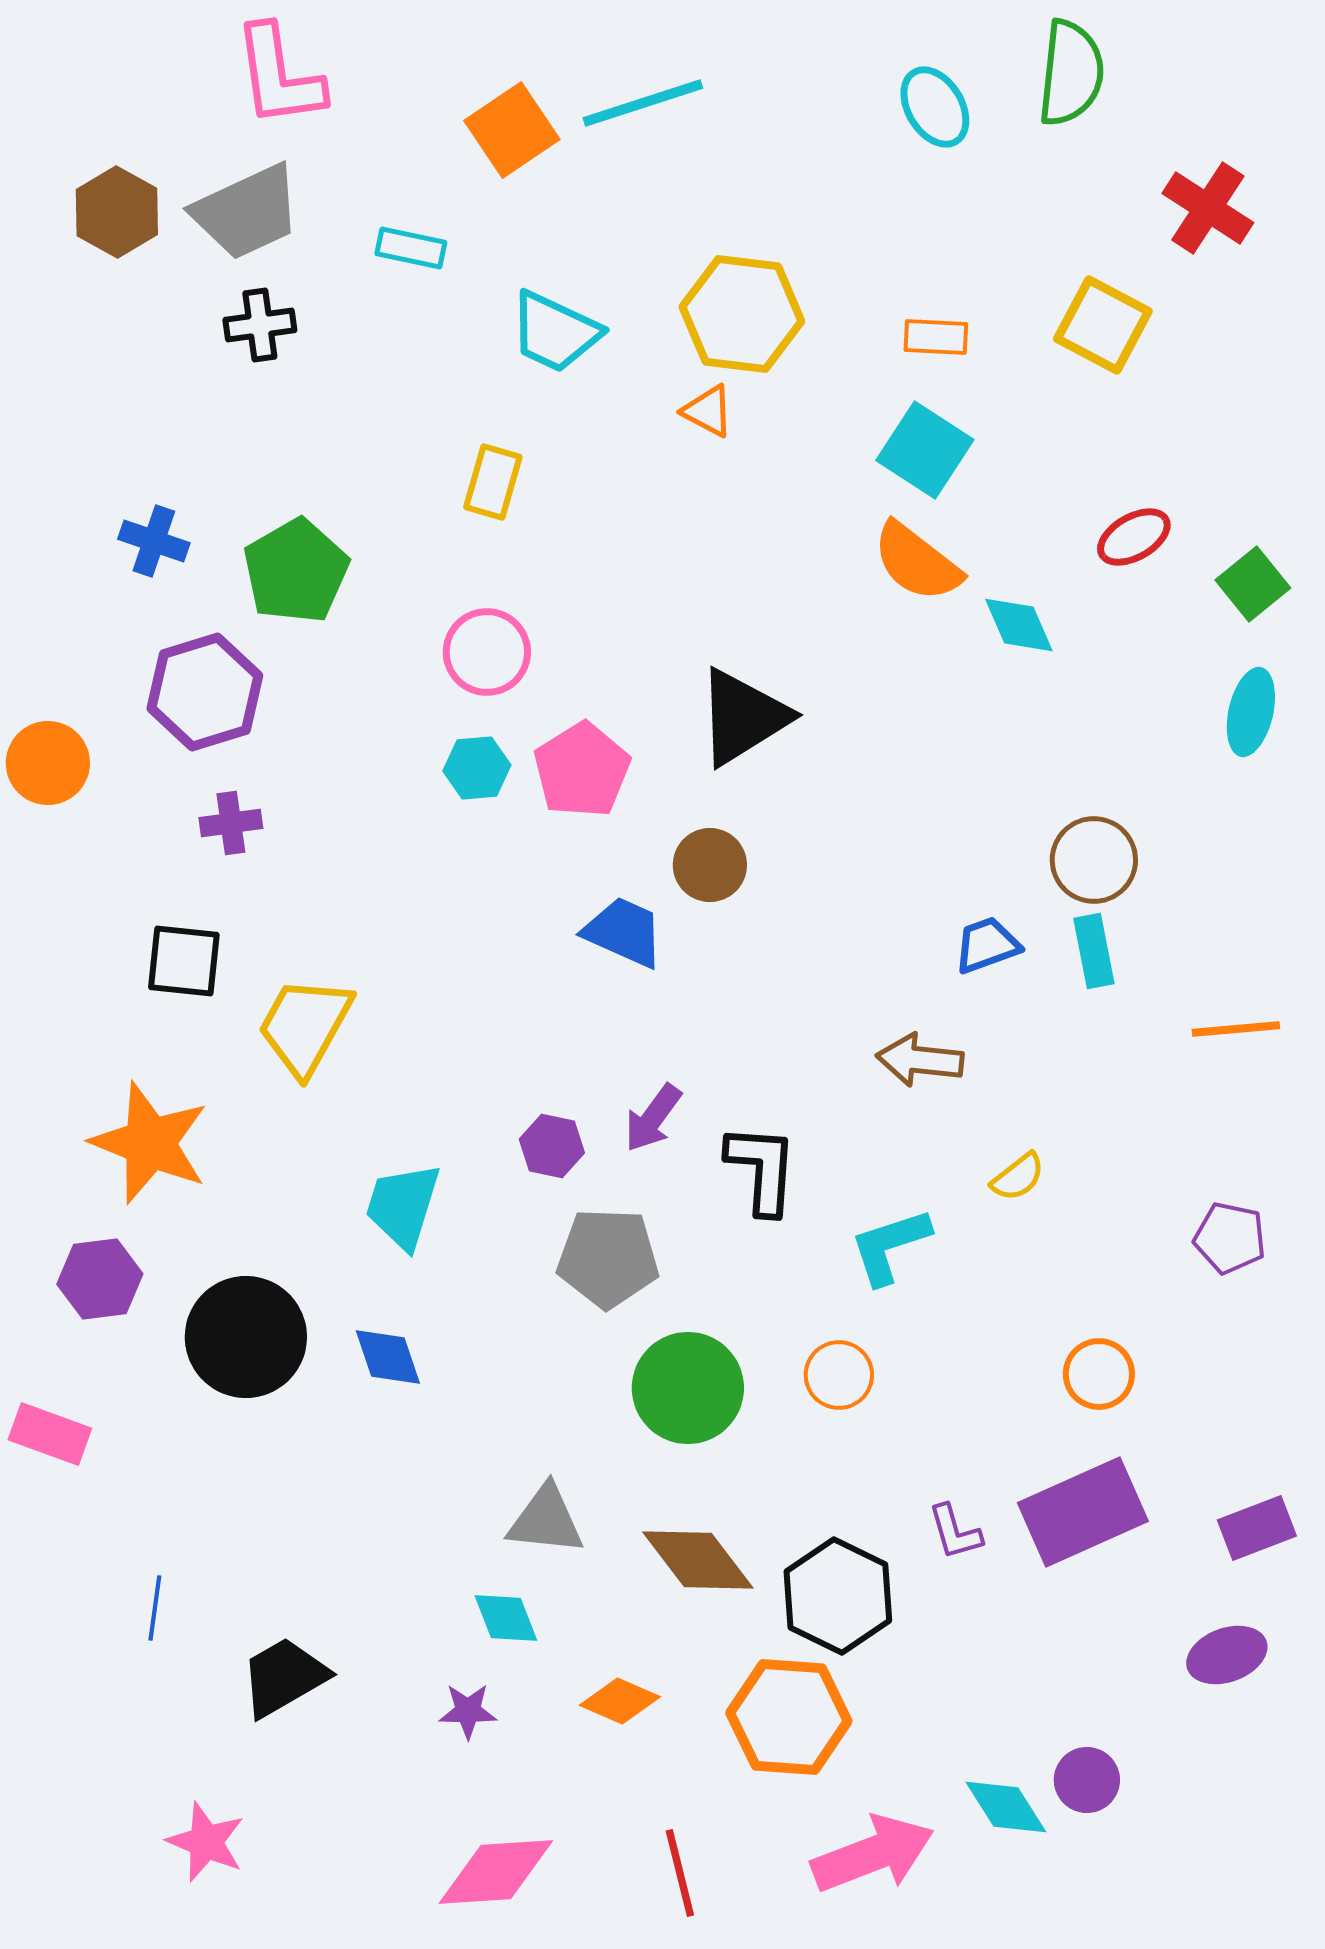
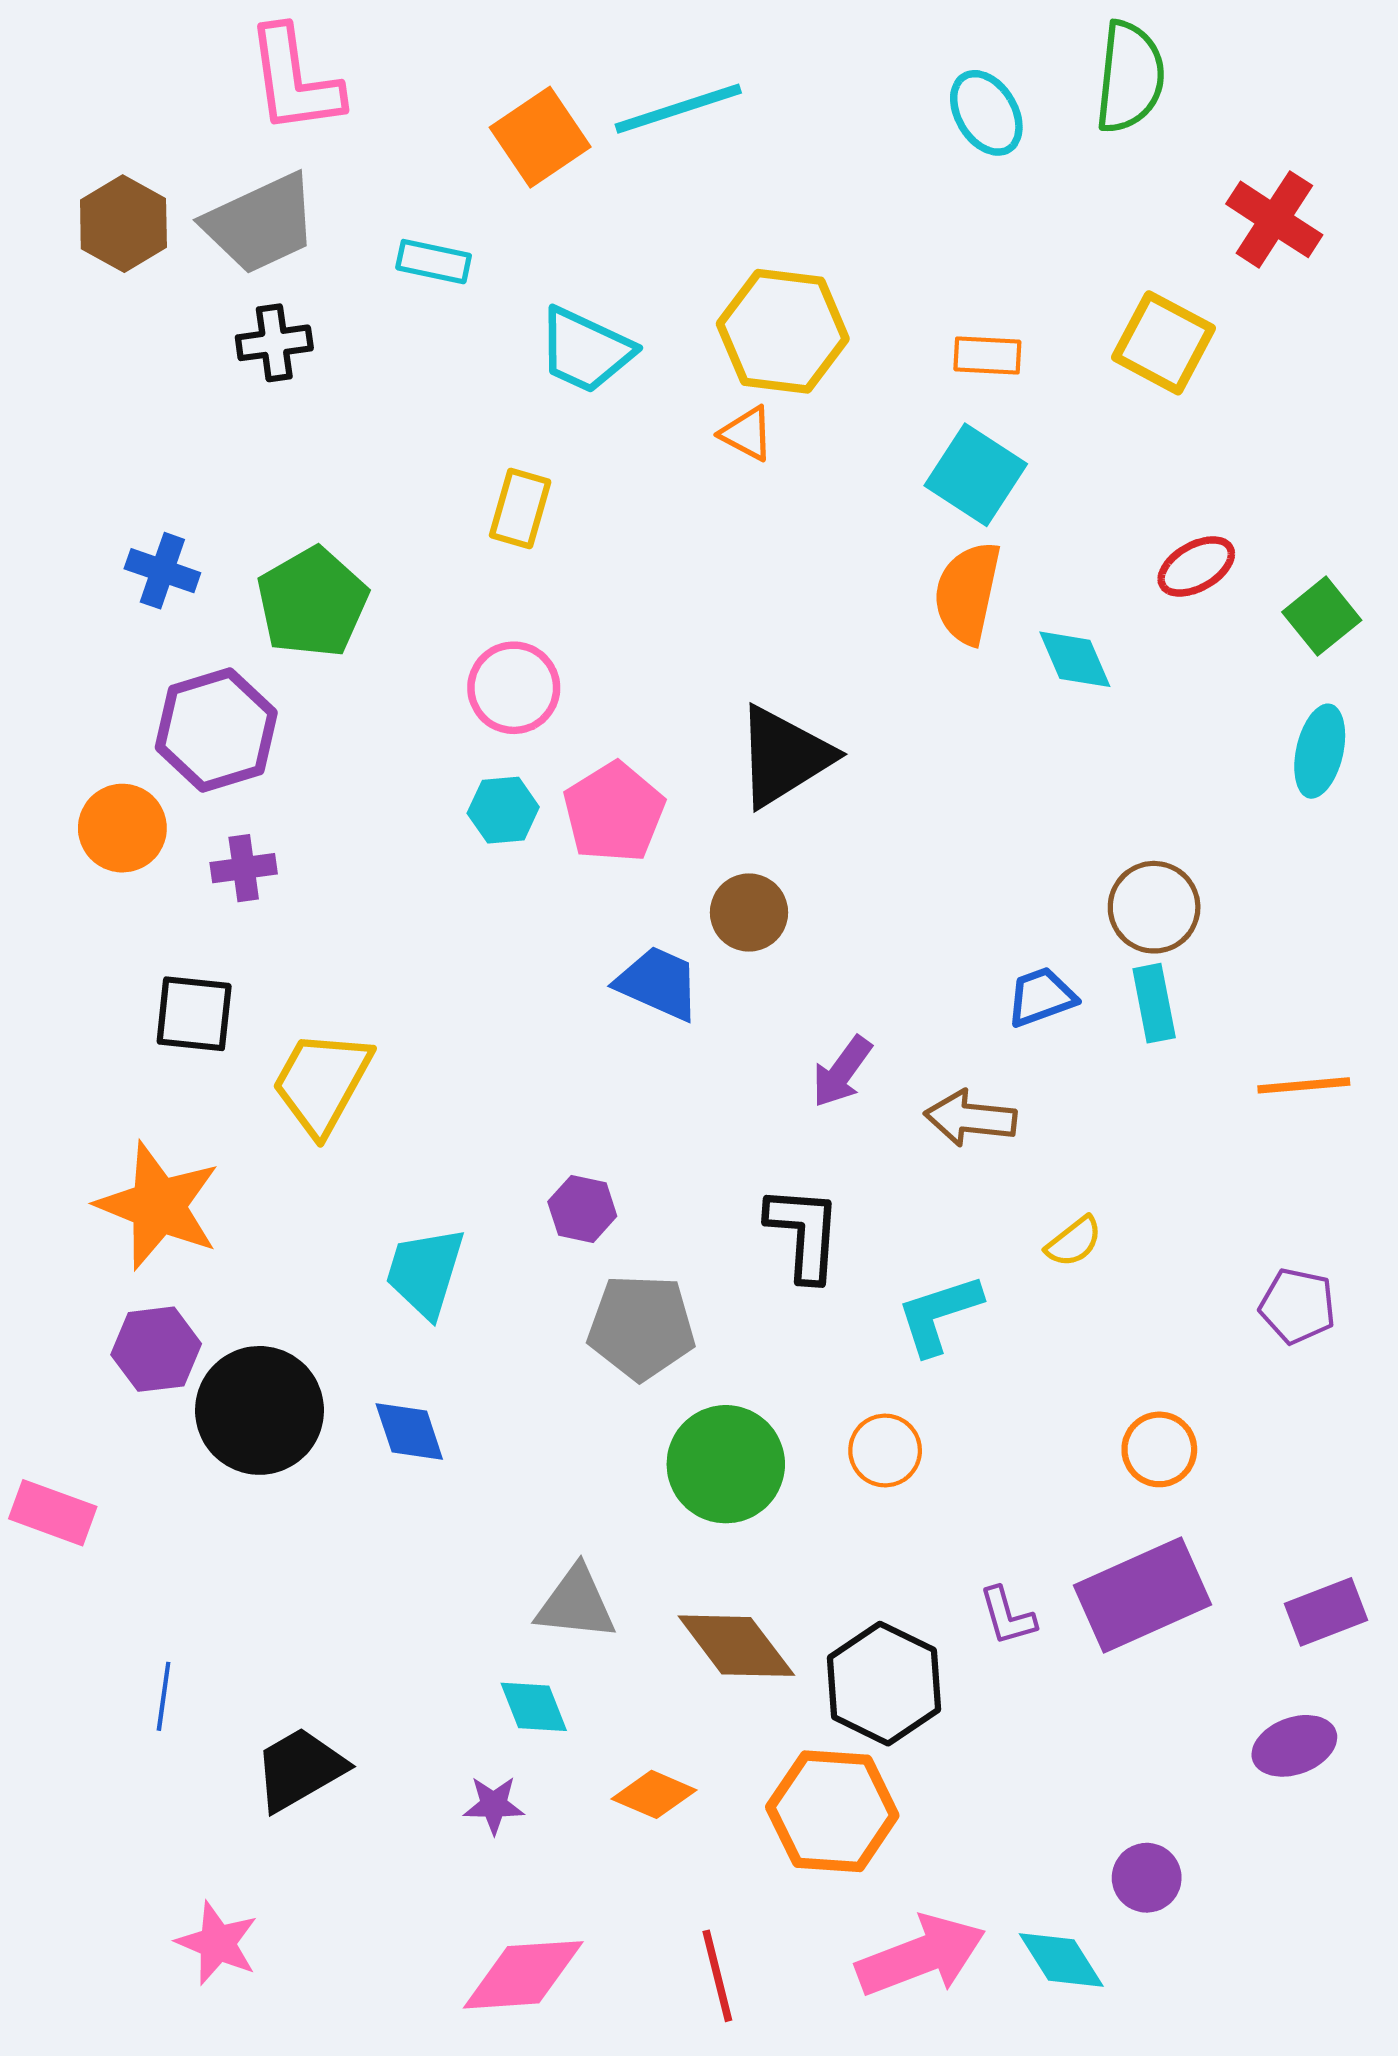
orange semicircle: (917, 562) -> (967, 593), turned 64
orange circle: (48, 763) -> (122, 828), moved
purple arrow: (653, 1118) -> (842, 1072), moved
purple hexagon: (100, 1279) -> (156, 1349), moved
cyan diamond: (1006, 1807) -> (1061, 1960), moved

